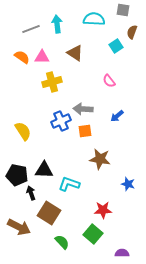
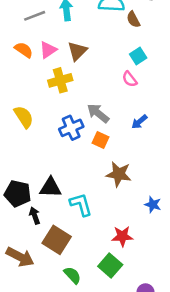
brown semicircle: (132, 32) -> (133, 19), moved, turned -48
cyan square: (116, 46) -> (138, 56), moved
brown triangle: (75, 53) -> (77, 51), moved, turned 42
pink triangle: (42, 57) -> (48, 50), turned -35
gray arrow: (83, 109) -> (98, 113), turned 36
yellow semicircle: (23, 131) -> (24, 117), moved
orange square: (85, 131) -> (100, 140), turned 32
cyan L-shape: (69, 184) -> (81, 205), turned 55

